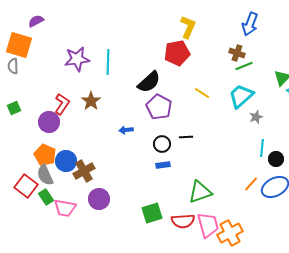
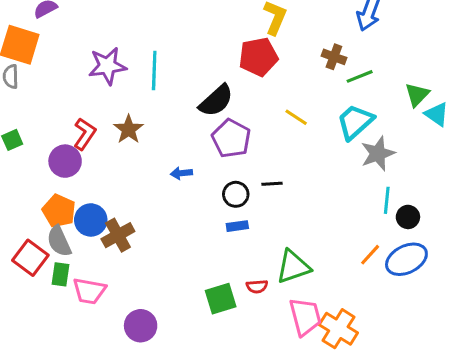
brown cross: (237, 53) -> (334, 57), moved
gray star: (256, 117) -> (378, 154), size x1.6
green rectangle: (46, 197) -> (61, 274), turned 42
purple circle: (99, 199) -> (141, 326), moved
red semicircle: (183, 221) -> (257, 286), moved, size x0.6
orange cross: (230, 233) -> (338, 329), turned -30

